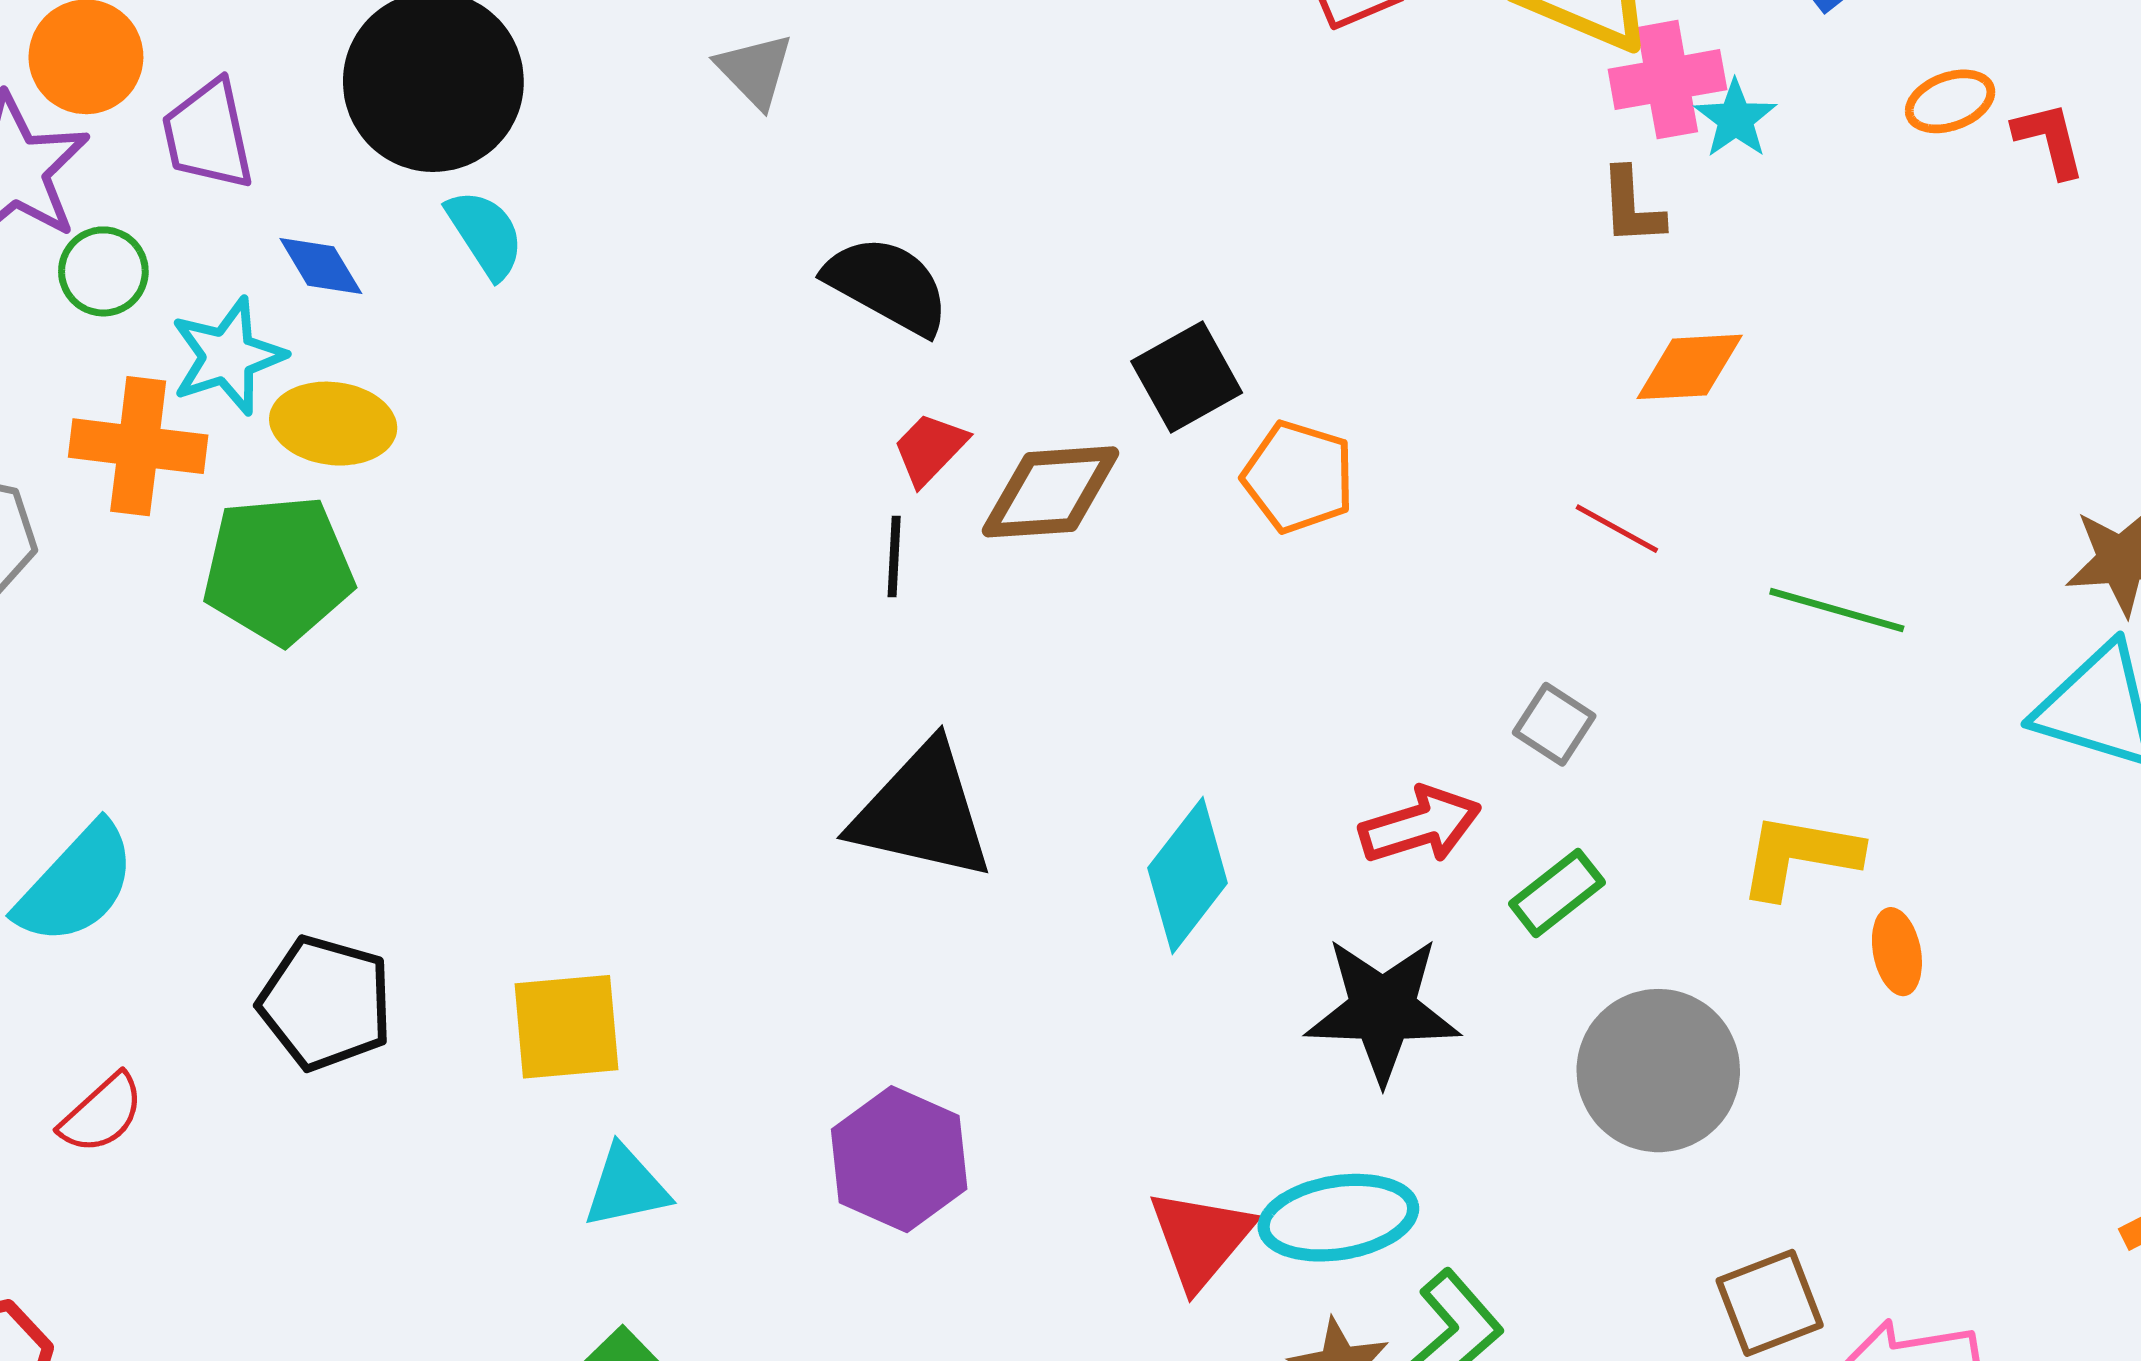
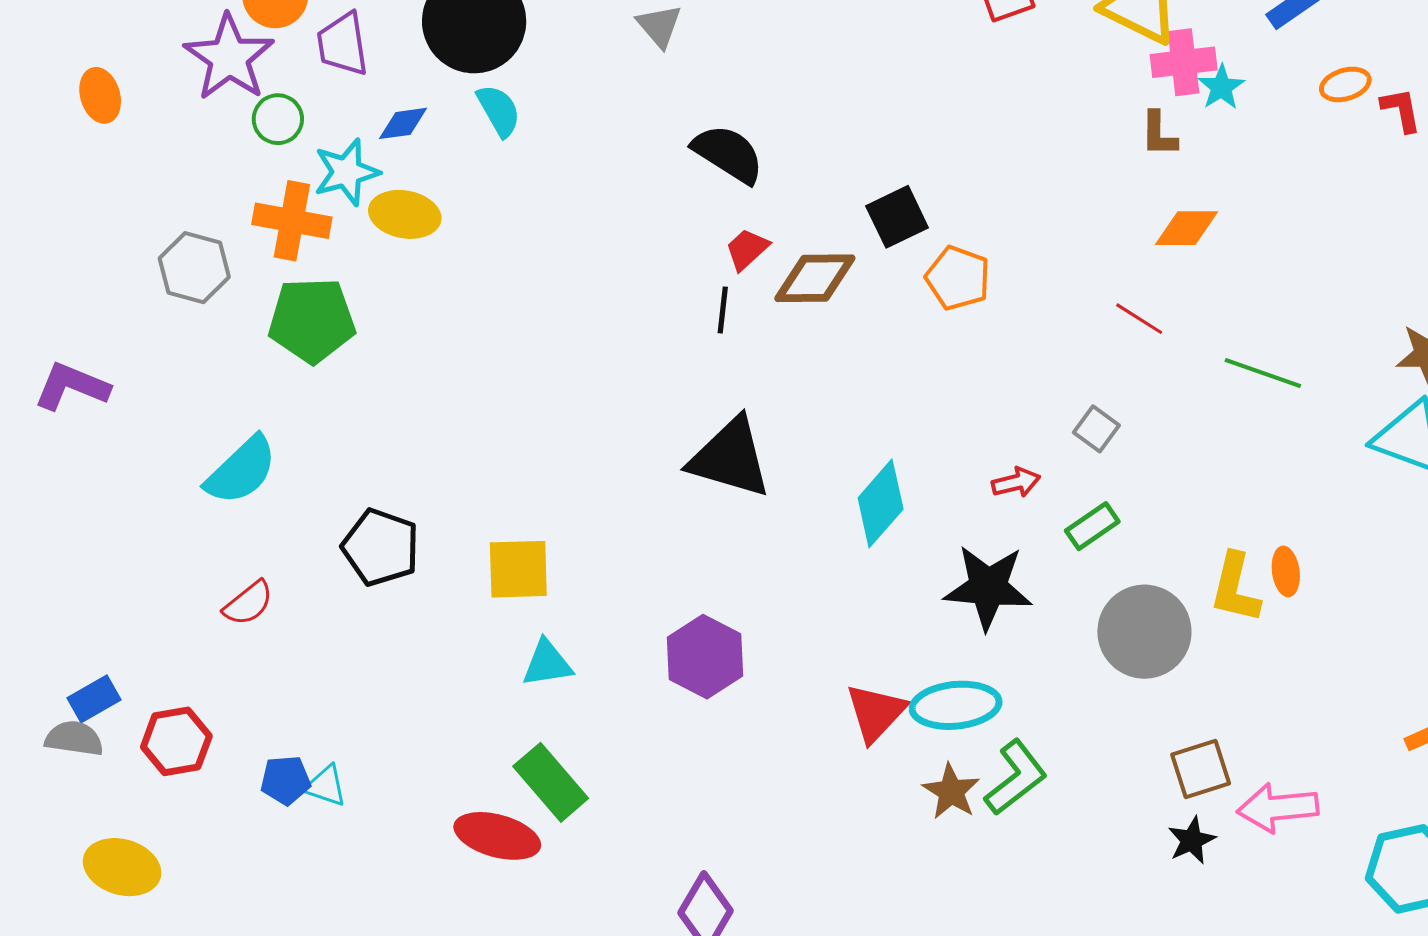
blue diamond: (321, 266) -> (403, 123), turned -70
green pentagon: (278, 570) -> (312, 320), moved
red arrow: (1420, 825) -> (1016, 482), size x0.7
yellow L-shape: (1799, 856) -> (1235, 588), moved, turned -90

